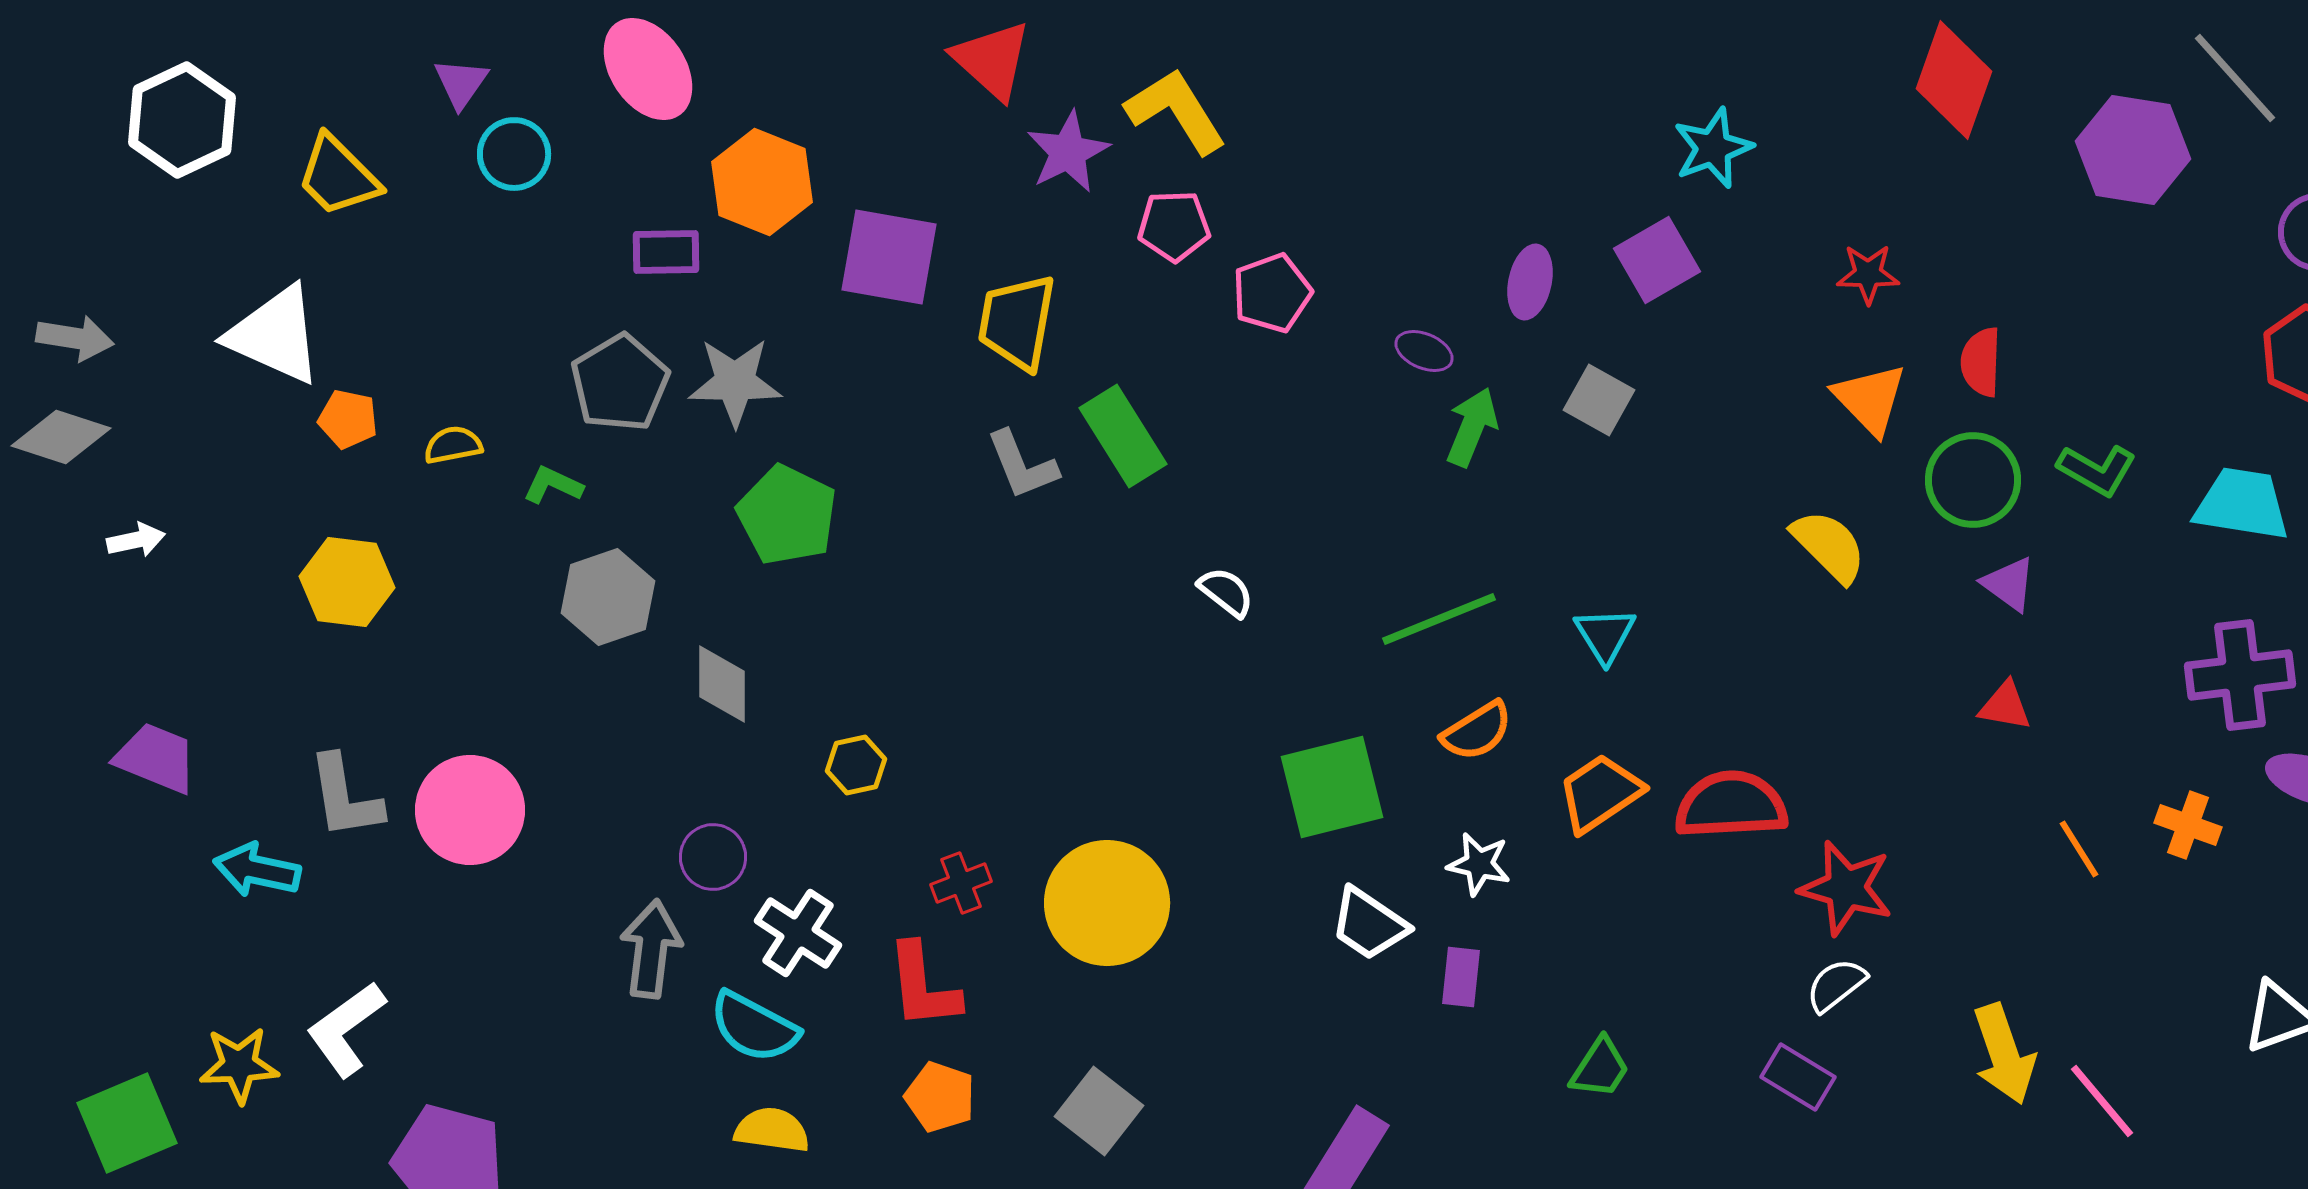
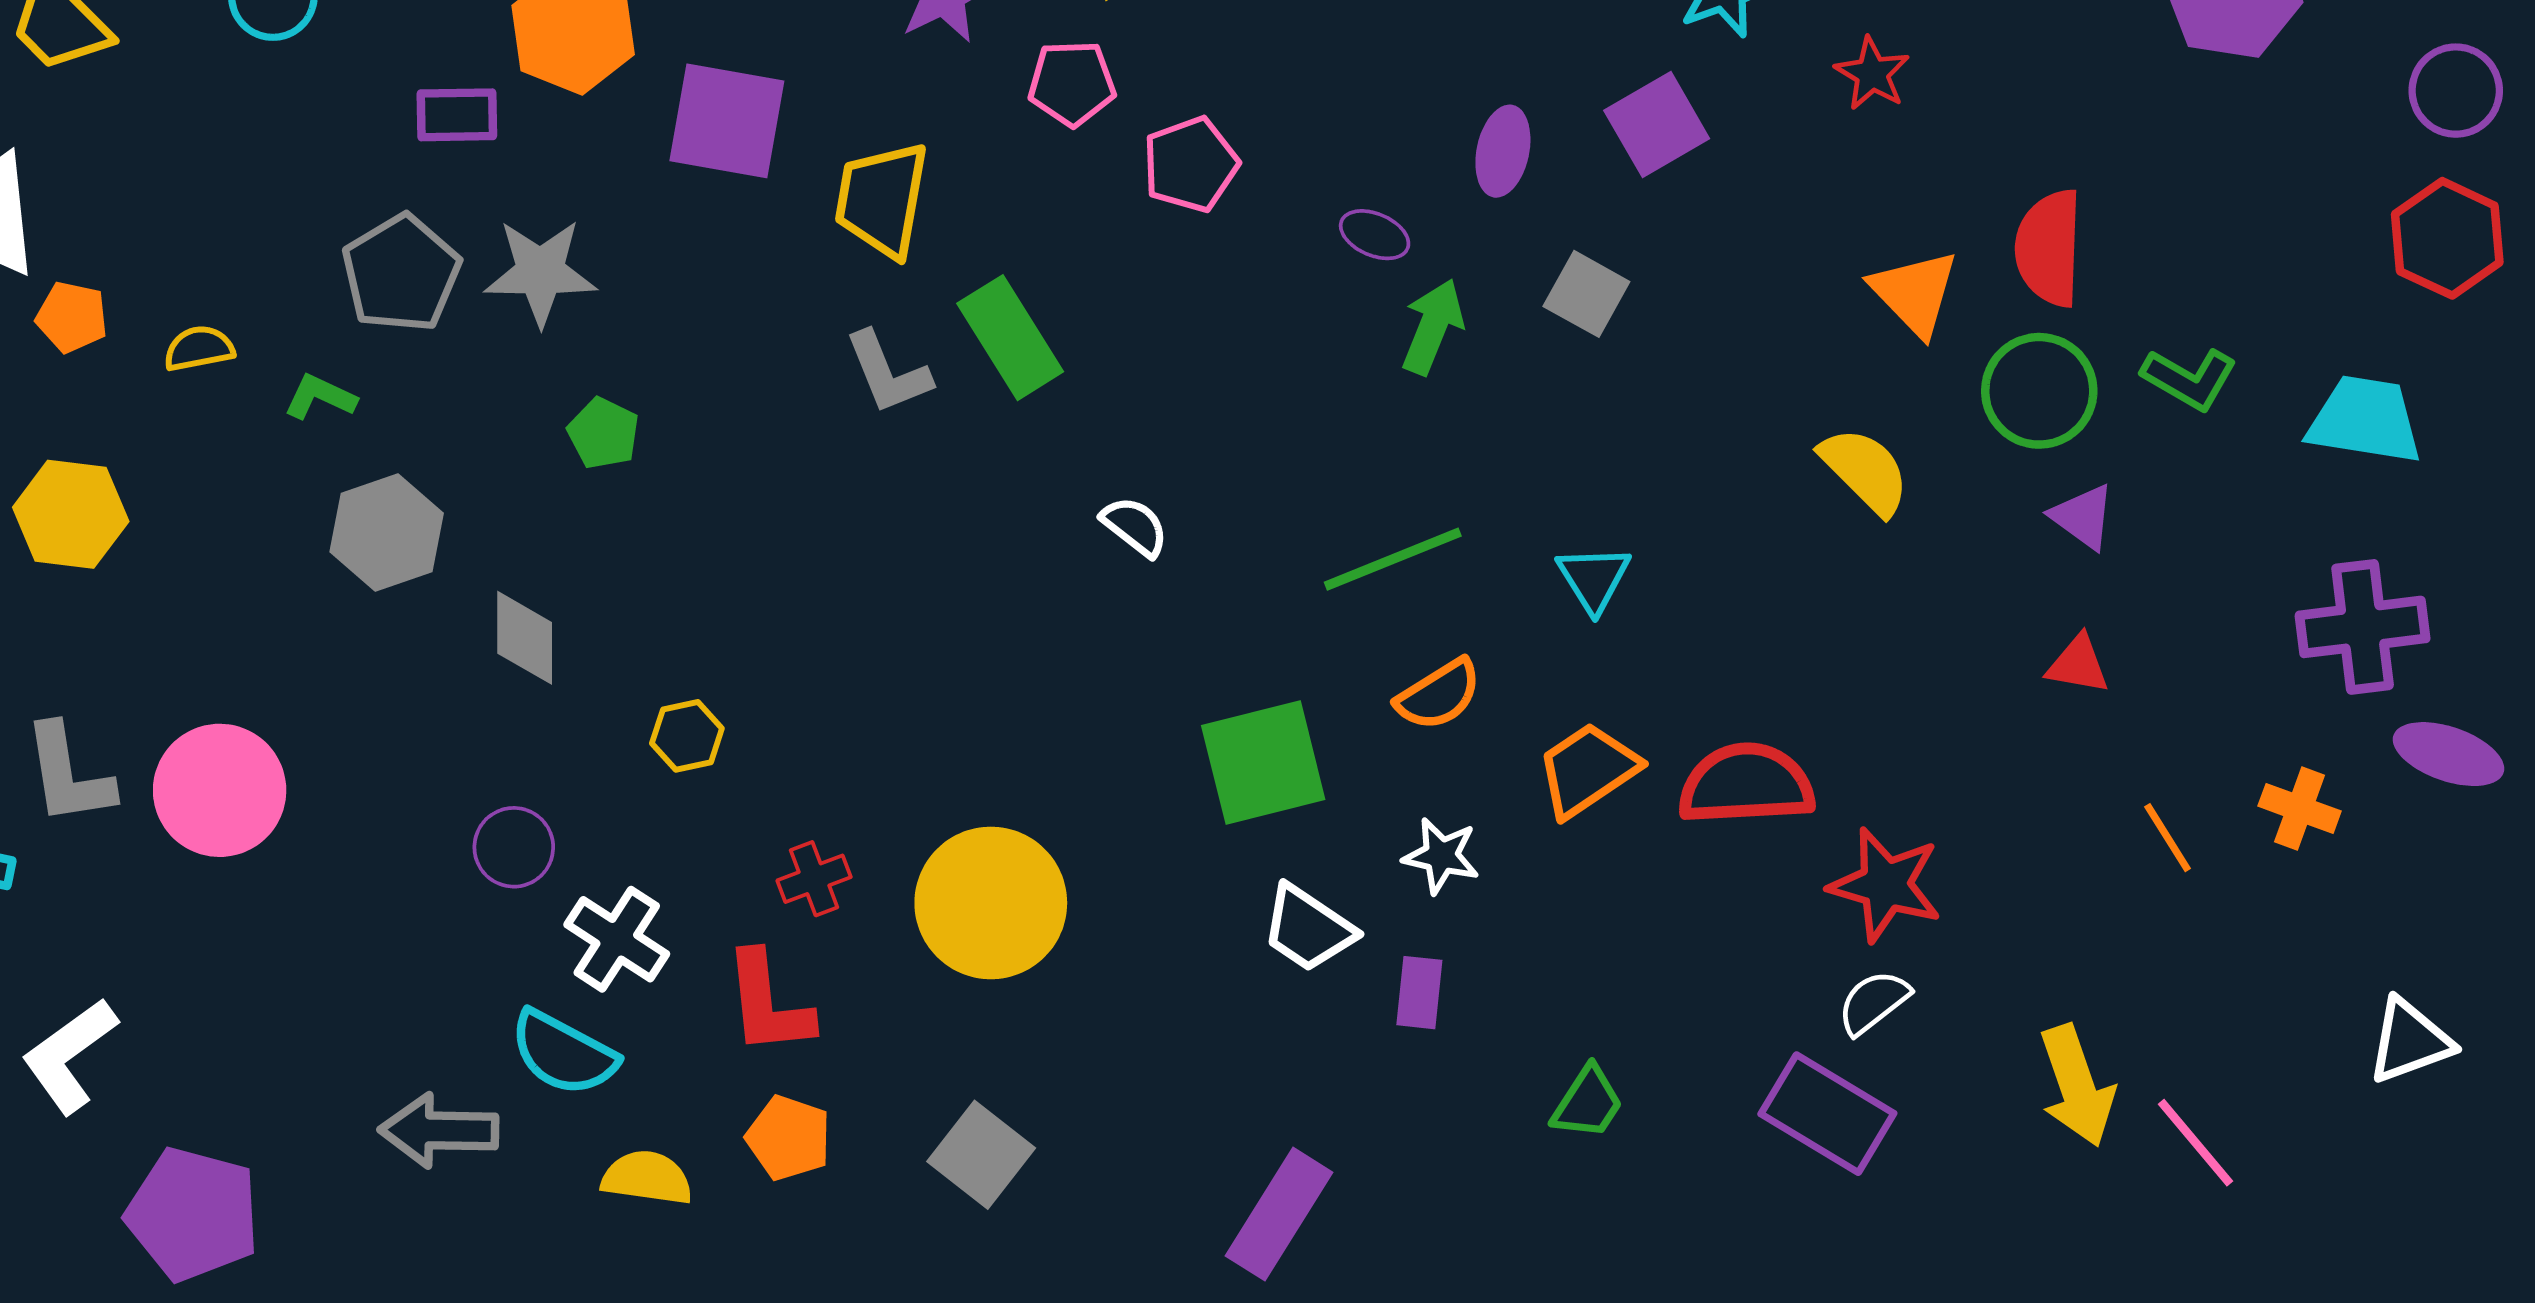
red star: (1868, 274) -> (1872, 74), moved, turned 30
red semicircle: (1981, 362) -> (2049, 248), size x1.4
green pentagon: (787, 515) -> (603, 433), size x0.6
gray arrow: (651, 949) -> (439, 1131), moved, turned -96
purple rectangle: (1798, 1077) -> (1827, 1114), size x1.5
yellow semicircle: (772, 1130) -> (647, 1178), moved

